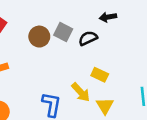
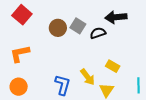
black arrow: (108, 17) -> (116, 17), size x1.5
yellow rectangle: (100, 75) -> (113, 66), moved

